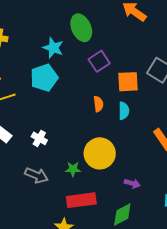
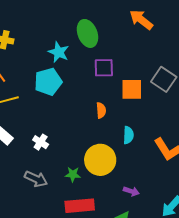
purple square: (99, 61) -> (104, 68), turned 30
cyan semicircle: (124, 111) -> (128, 135), moved

